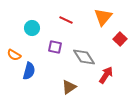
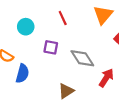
red line: (66, 20) -> (63, 18), turned 40

